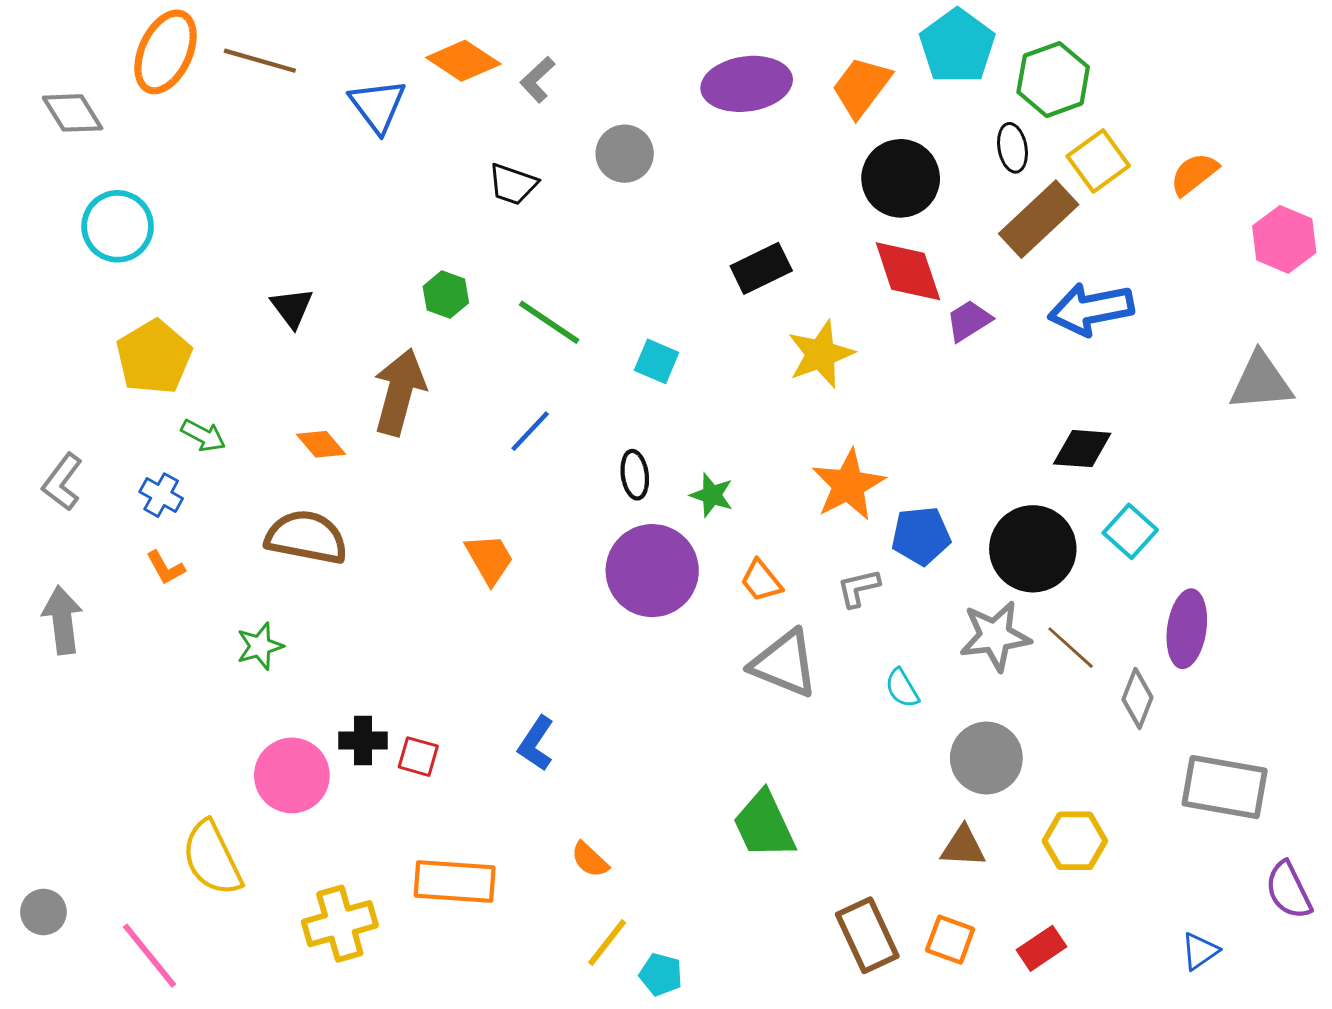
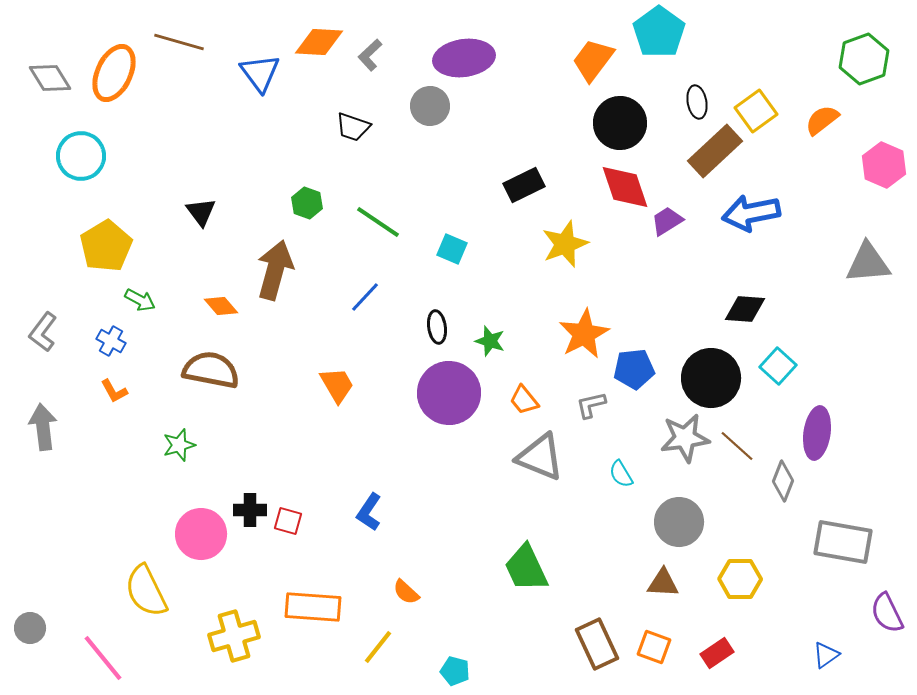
orange ellipse: (166, 52) -> (114, 73), moved
orange diamond: (463, 61) -> (319, 42), turned -30
green hexagon: (1053, 80) -> (864, 59), moved
purple ellipse: (747, 84) -> (464, 58), moved
yellow line: (607, 943) -> (378, 647), moved

